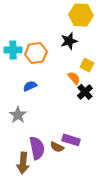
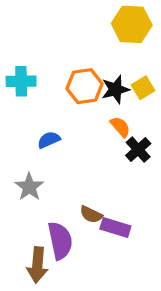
black star: (69, 41) -> (115, 89), moved
orange hexagon: (36, 53) -> (85, 86), moved
yellow square: (87, 65) -> (143, 88), moved, turned 32
brown semicircle: (57, 147) -> (91, 215), moved

